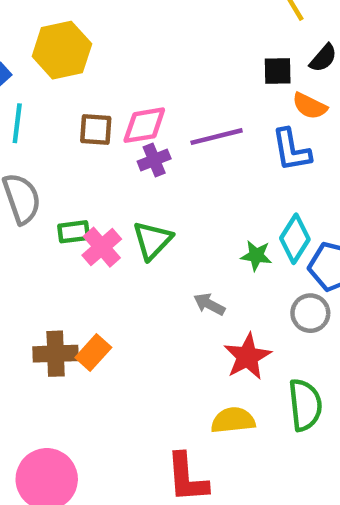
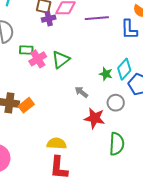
purple cross: (154, 160) -> (49, 19), moved
gray circle: (310, 313) -> (116, 103), moved
red star: (247, 357) -> (95, 118), turned 30
yellow semicircle: (233, 420) -> (57, 143), moved

